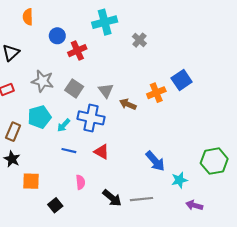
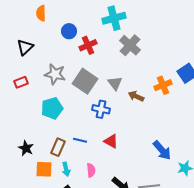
gray cross: (139, 40) -> (130, 45), moved, size x1.5
gray square: (74, 88) -> (85, 81), size x1.4
blue cross: (91, 118) -> (101, 109), size x0.7
cyan arrow: (64, 125) -> (66, 169), moved, turned -56
brown rectangle: (13, 132) -> (58, 147), moved

